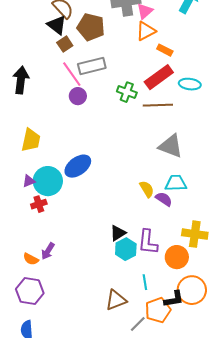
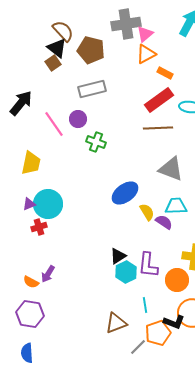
brown square: (65, 44) -> (53, 63), moved
pink line: (72, 74) -> (54, 124), moved
black arrow: (21, 80) -> (21, 103), turned 32
green cross: (127, 92) -> (96, 142), moved
blue ellipse: (78, 166) -> (125, 193), moved
black L-shape: (174, 299) -> (174, 322), turned 30

